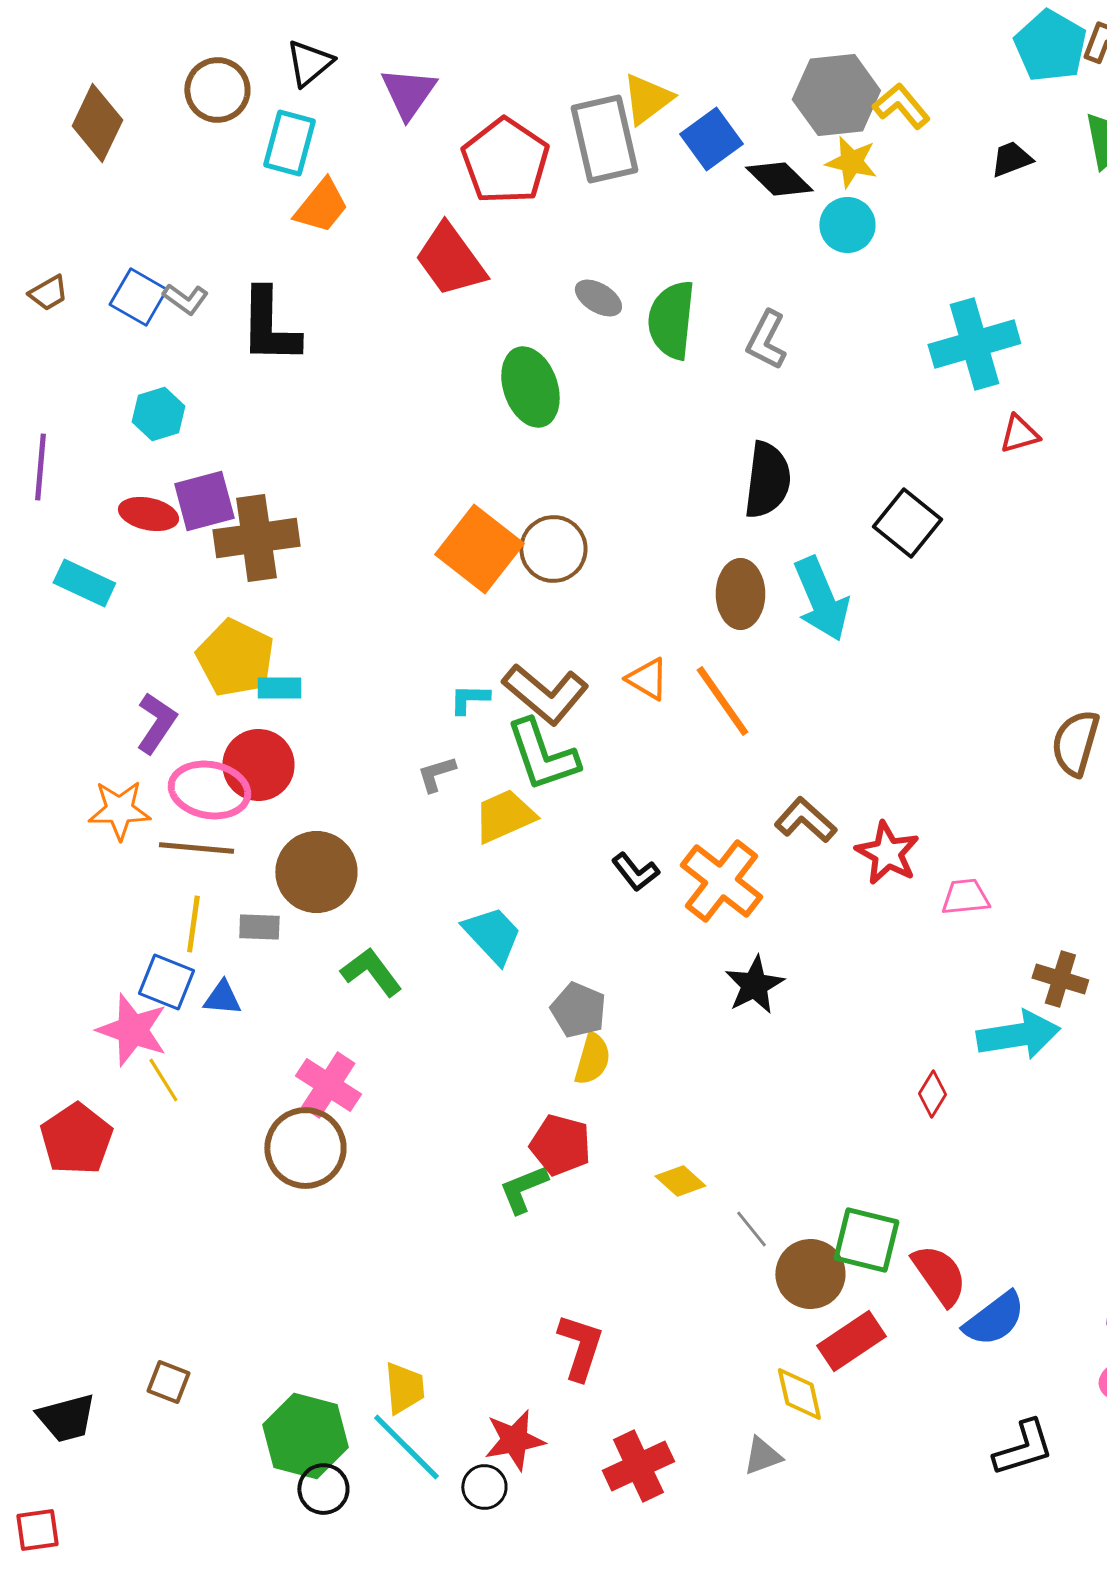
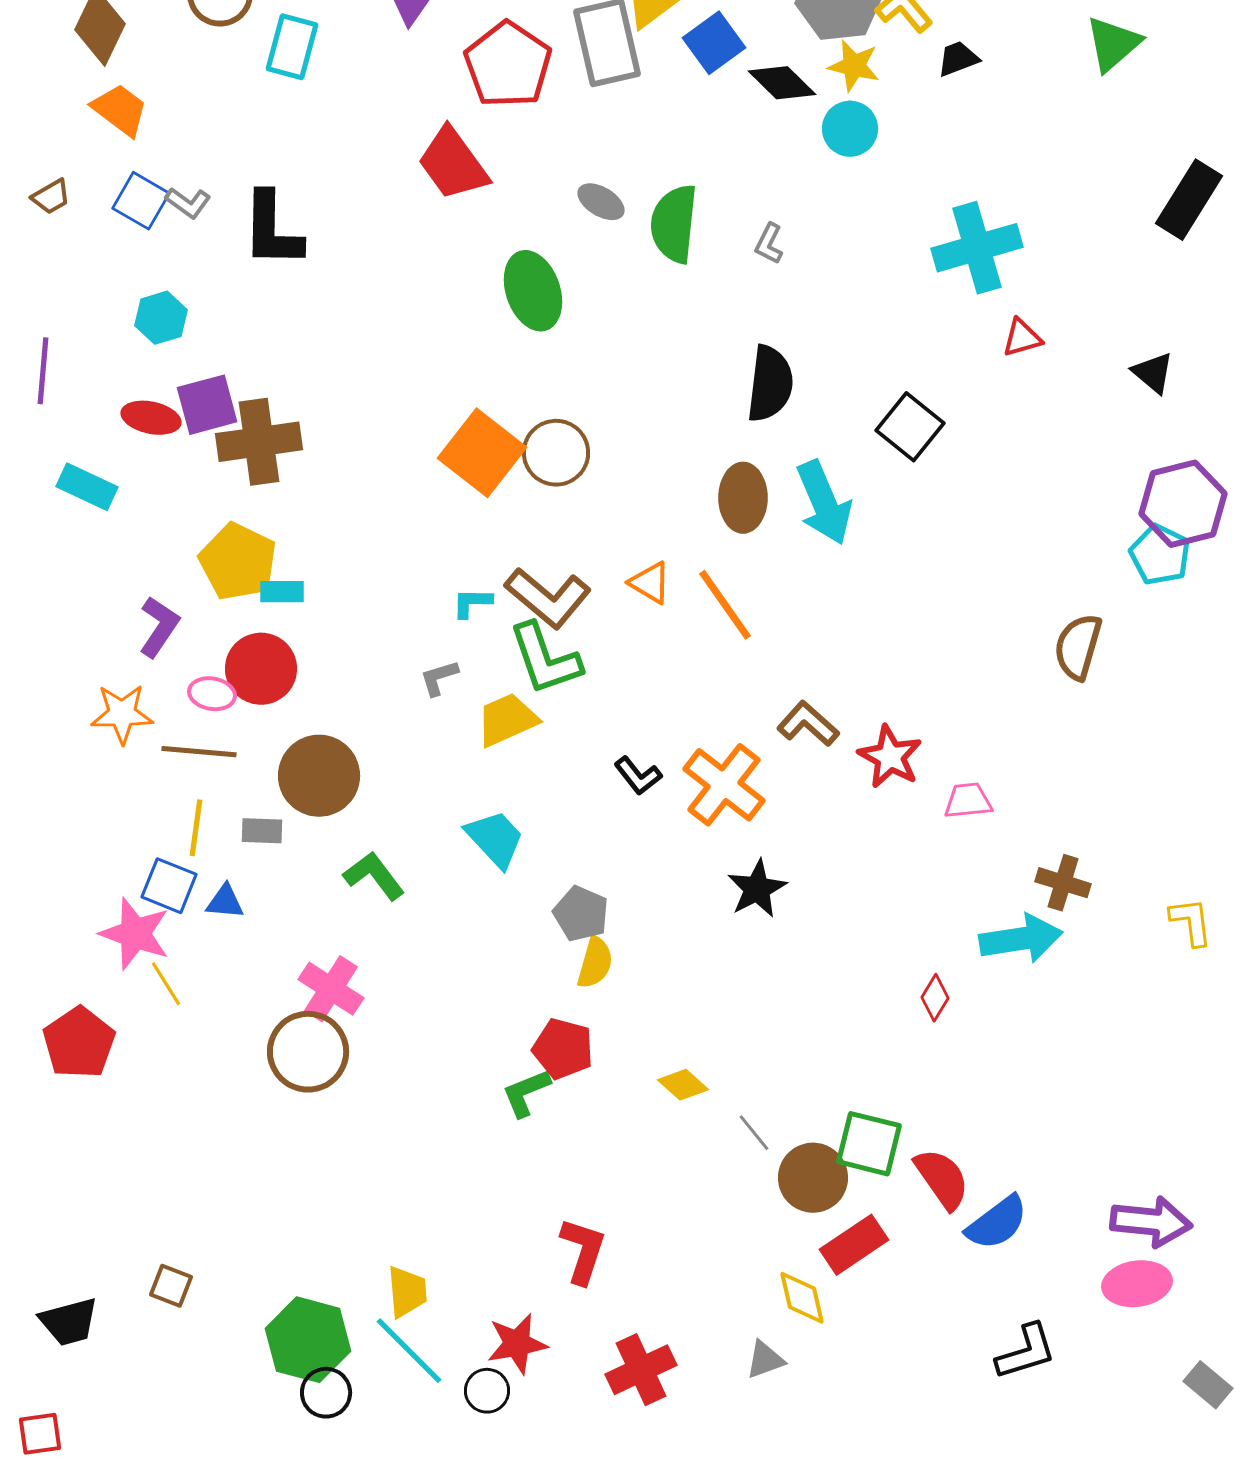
black trapezoid: (1011, 159) -> (958, 59), moved
orange trapezoid: (321, 206) -> (120, 110), moved, turned -92
gray L-shape: (766, 340) -> (769, 244), size x0.7
pink ellipse: (209, 790) -> (212, 694), size x0.6

